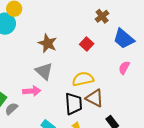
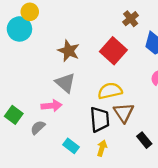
red square: (87, 44) -> (113, 51), size x1.6
brown triangle: (95, 98) -> (124, 113), turned 30
gray semicircle: (11, 109) -> (38, 127), moved

